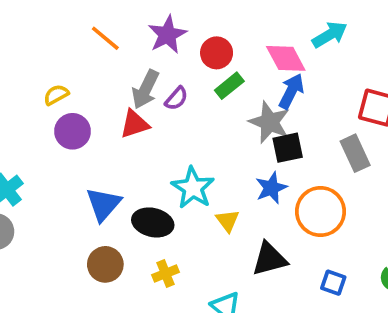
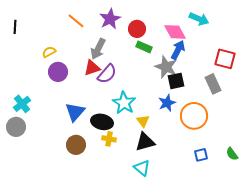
cyan arrow: (330, 35) -> (199, 19), turned 54
green rectangle: (229, 86) -> (144, 47), turned 63
purple semicircle: (176, 98) -> (107, 74), moved, size x1.5
black triangle: (269, 259) -> (145, 142), moved
yellow cross: (166, 274) -> (109, 139), moved, turned 32
blue square: (333, 283) -> (201, 155), turned -32

